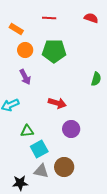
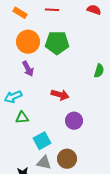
orange rectangle: (16, 29) -> (20, 13), moved
orange circle: (25, 50) -> (28, 42), size x1.5
green triangle: (27, 131) -> (22, 118), moved

